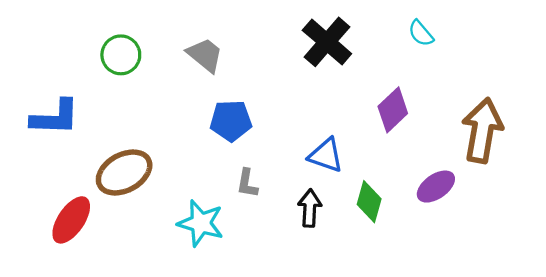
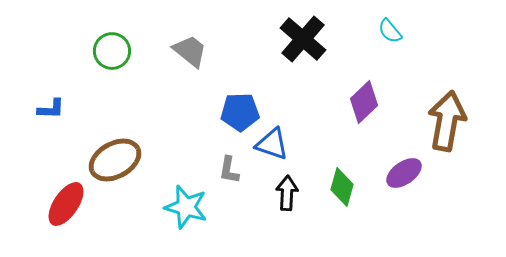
blue L-shape: (55, 117) -> (51, 109), size x0.6
blue pentagon: (231, 121) -> (240, 112), moved
blue triangle: (326, 155) -> (272, 144), moved

